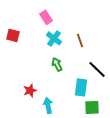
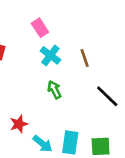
cyan rectangle: (81, 87) -> (70, 142), moved
cyan arrow: (48, 105) -> (43, 144), turned 140

